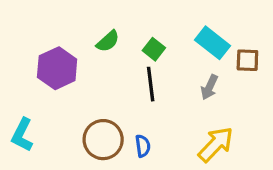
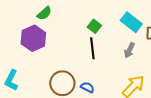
green semicircle: (108, 41) -> (44, 13), moved
blue semicircle: (143, 146) -> (87, 87), turned -56

